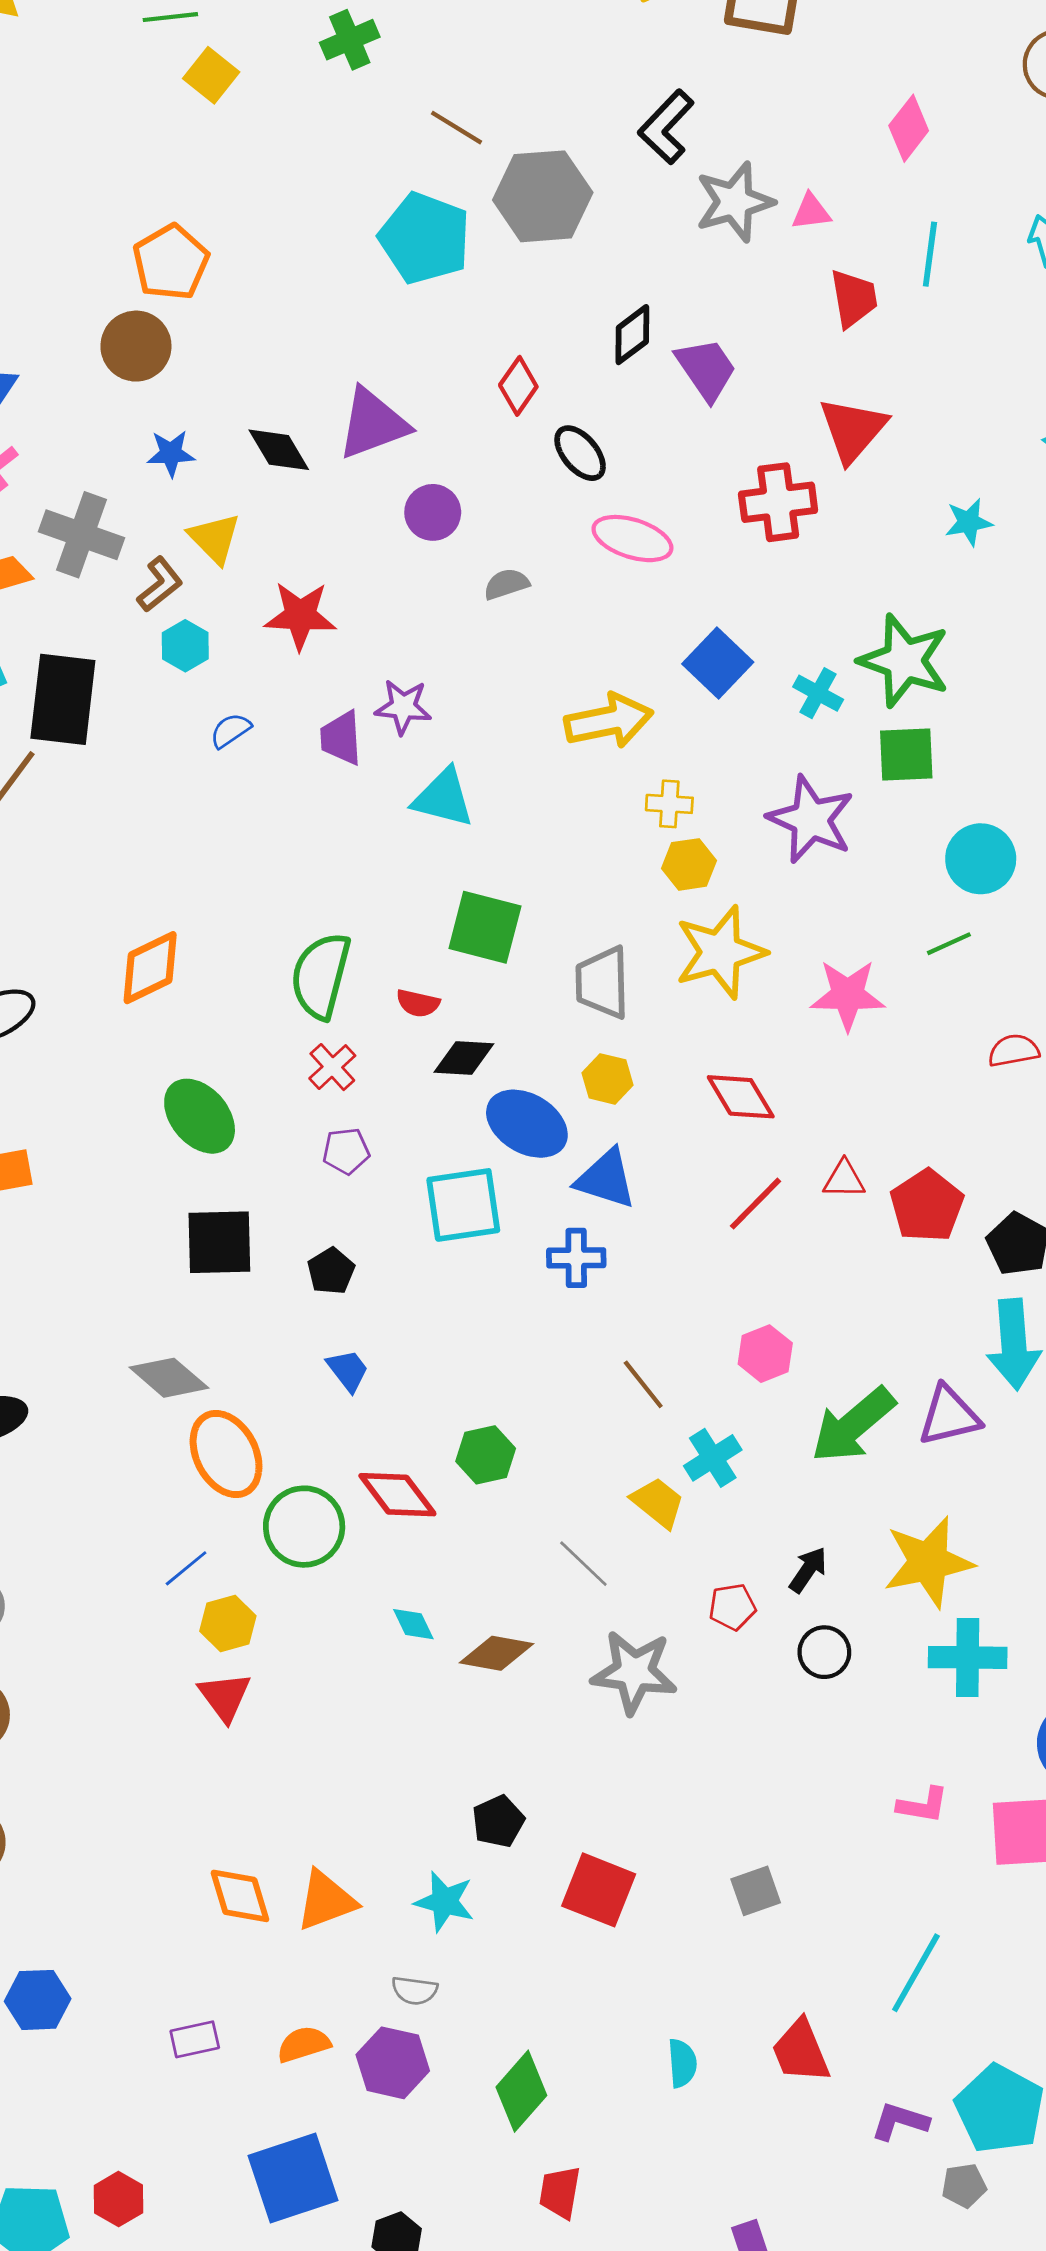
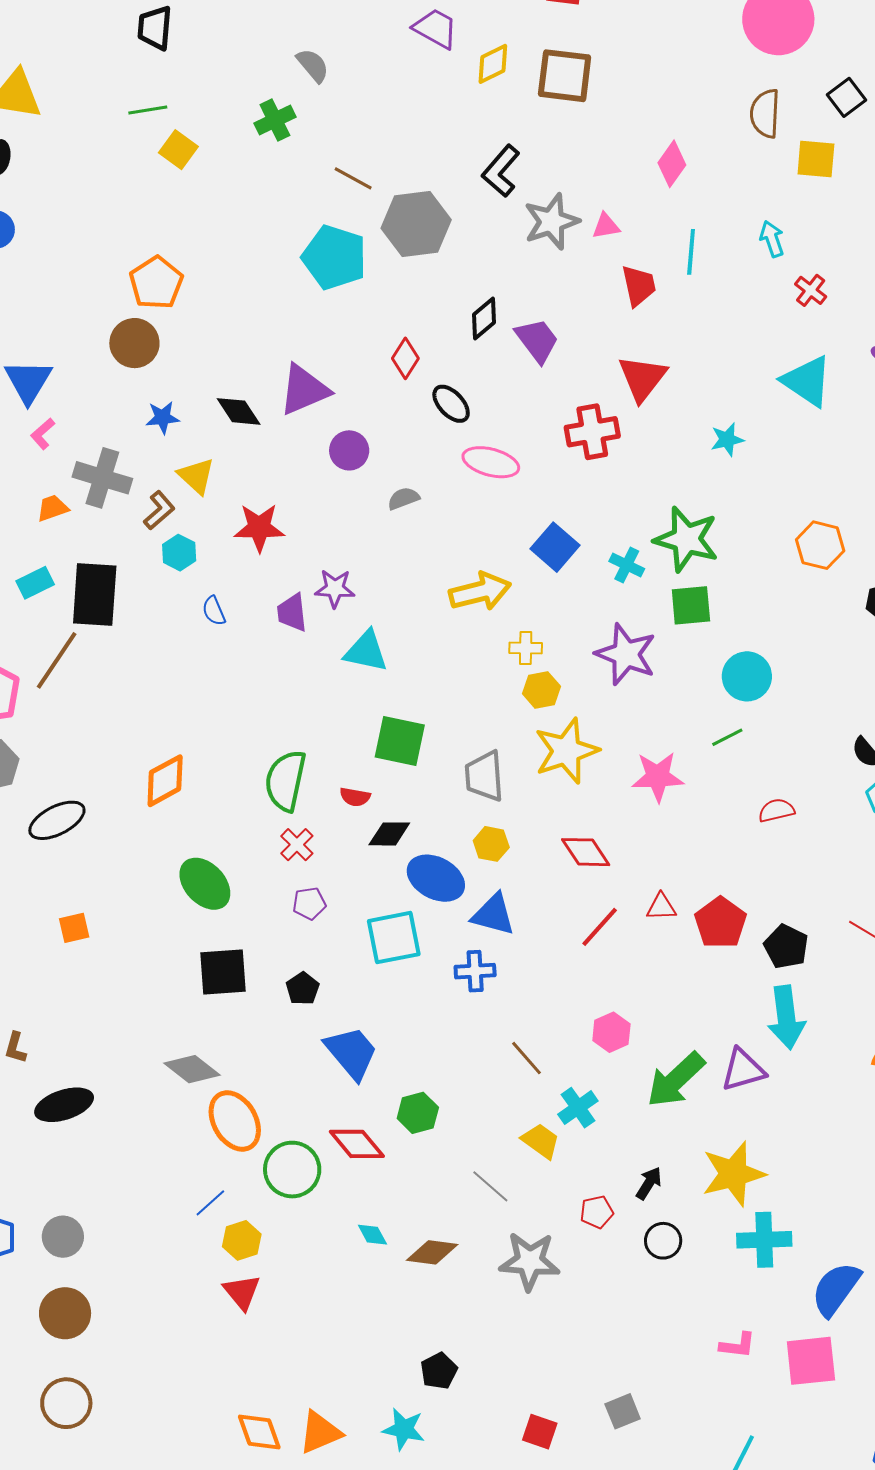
blue semicircle: (230, 730) -> (214, 611), turned -76
blue trapezoid: (348, 1370) -> (351, 1053), moved, size x1.8
red square: (599, 1890) -> (540, 1432), moved, size x0.7

